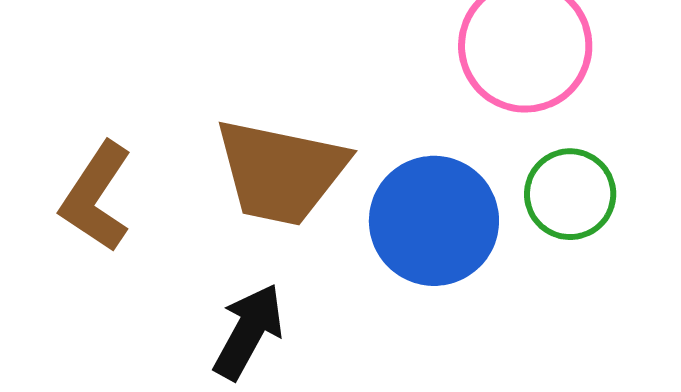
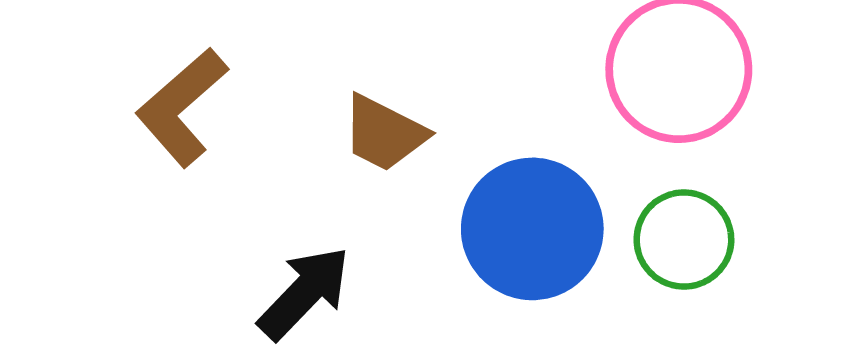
brown trapezoid: (281, 172) -> (384, 133), size x0.6

